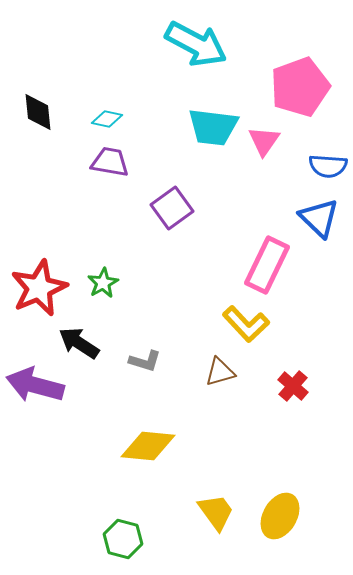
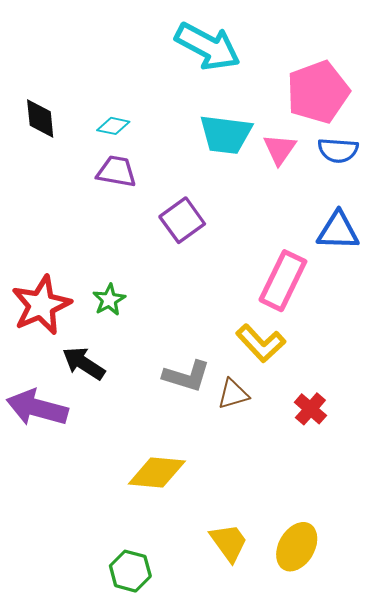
blue semicircle: (328, 166) -> (338, 150), moved
blue triangle: (319, 218) -> (338, 231), turned -42
gray L-shape: (145, 361) -> (186, 376), moved, size x1.4

